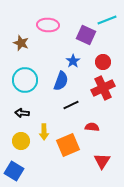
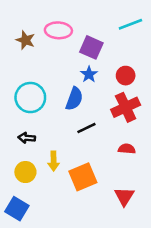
purple square: (86, 35) -> (91, 47), moved
brown star: (21, 43) -> (25, 40), moved
red semicircle: (92, 127) -> (127, 149), moved

